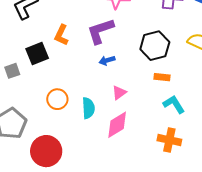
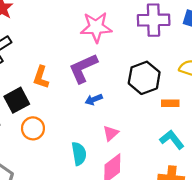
orange rectangle: (162, 77) -> (170, 103), moved
orange circle: (57, 99) -> (33, 128), moved

